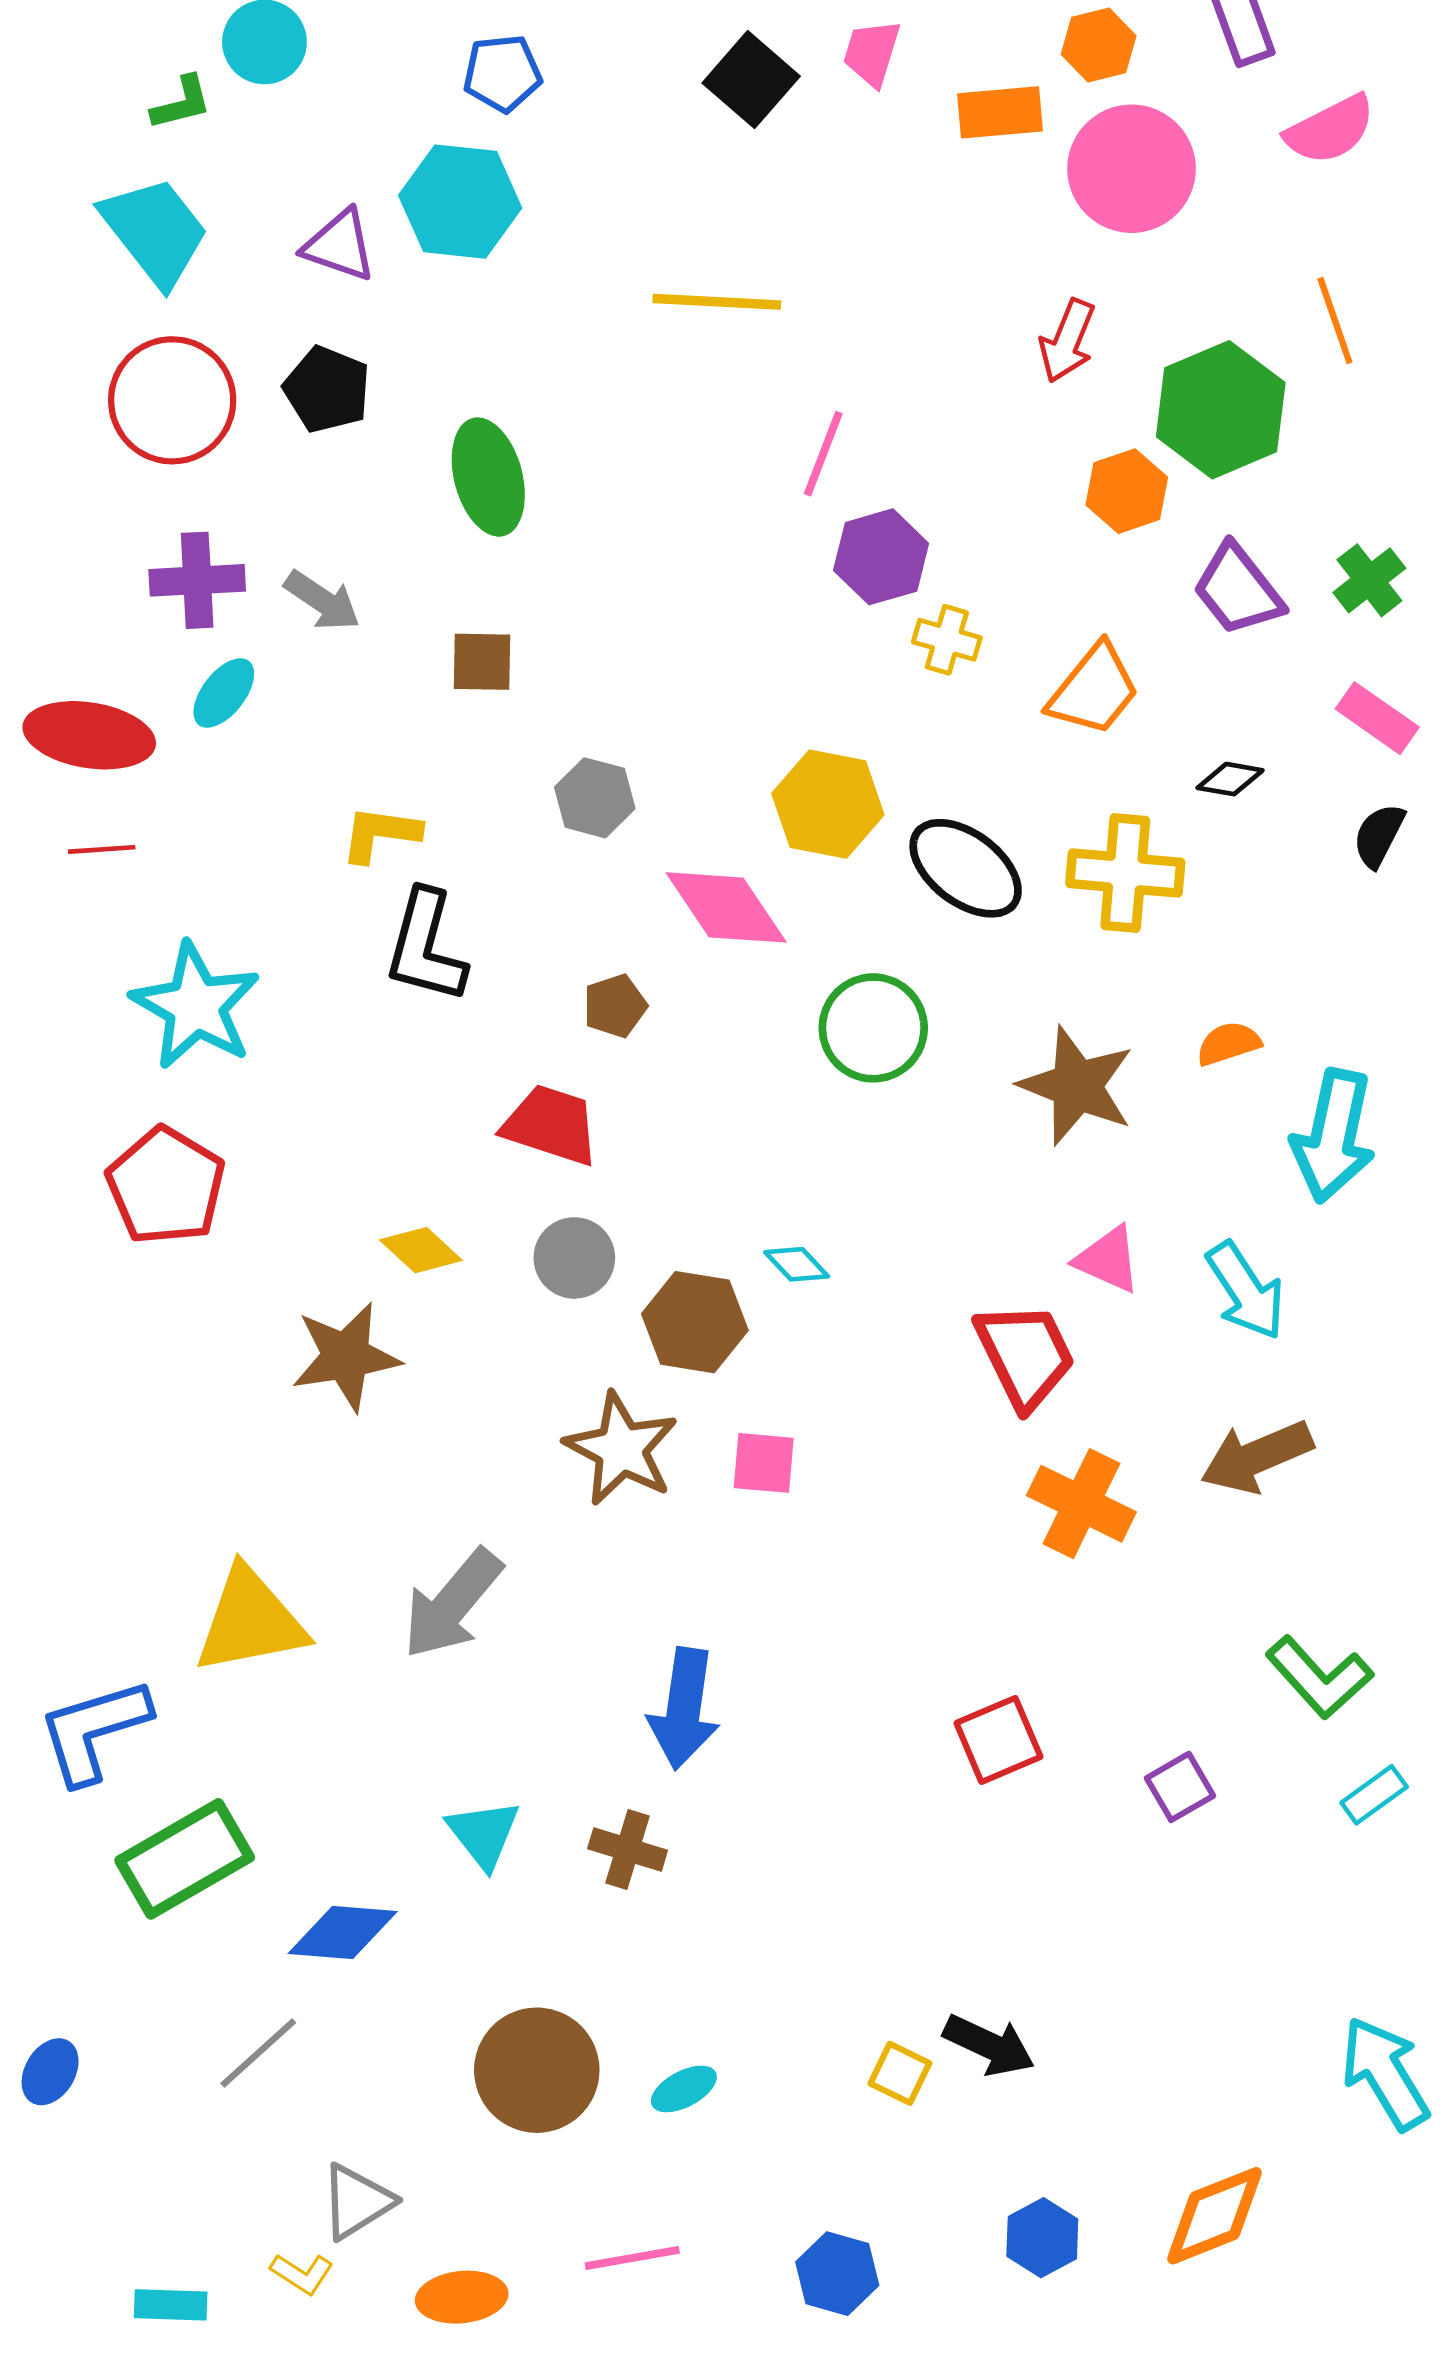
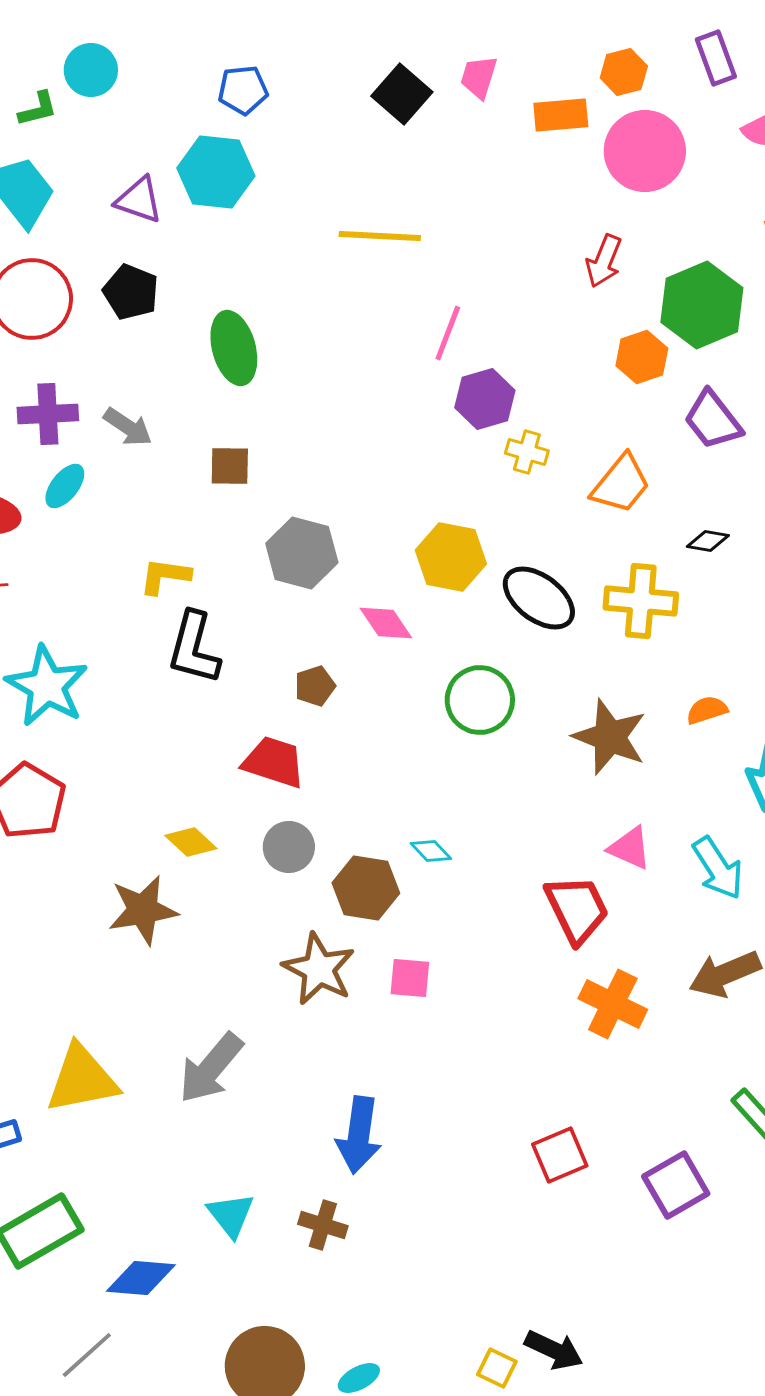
gray hexagon: (595, 798) -> (302, 553), size x1.4
pink diamond: (726, 907) -> (386, 623), size x0.7
purple square: (1180, 1787) -> (676, 1185), size x1.5

